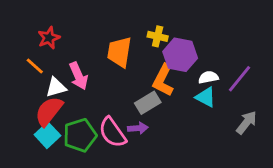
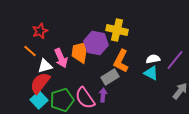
yellow cross: (158, 36) -> (117, 30), size x1.5
orange trapezoid: (119, 52) -> (80, 52), moved
purple hexagon: (180, 55) -> (96, 43), moved
purple arrow: (138, 128) -> (103, 95), turned -80

